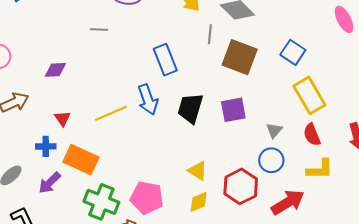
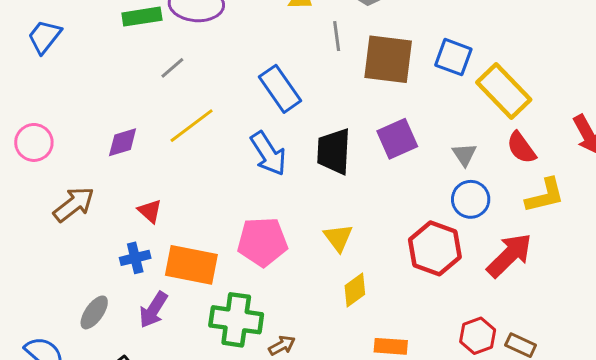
gray line: (99, 29) -> (172, 68), turned -30
blue square: (293, 52) -> (453, 57), moved
yellow line: (111, 113) -> (192, 126), moved
yellow triangle: (198, 171) -> (338, 238), moved, turned 35
pink pentagon: (147, 198) -> (262, 242), moved
yellow diamond: (199, 202) -> (355, 290), moved

